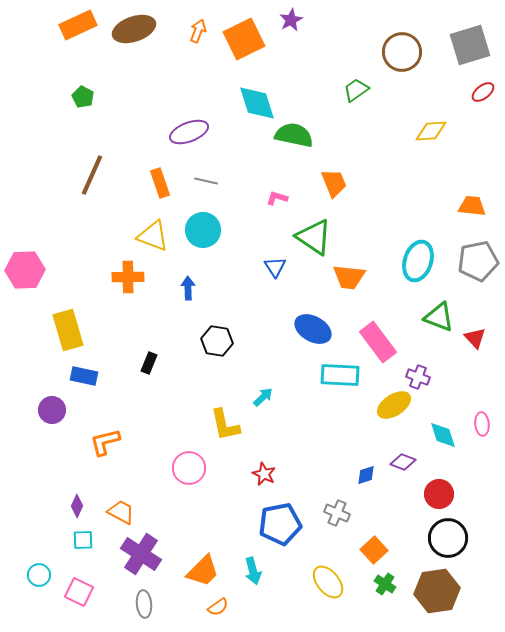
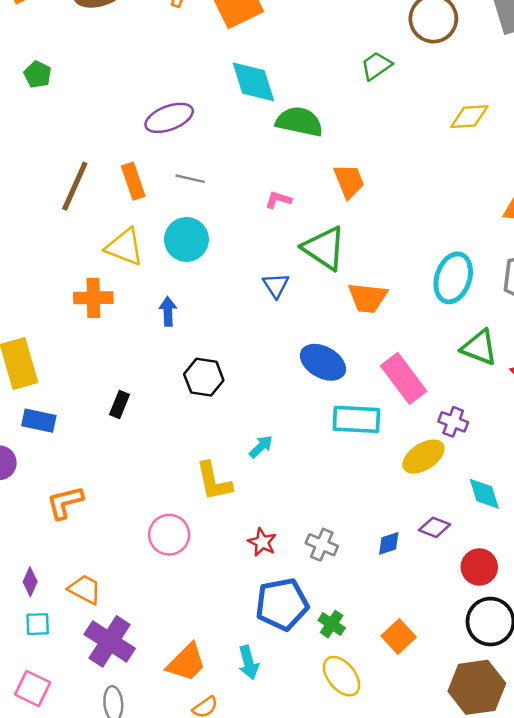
brown line: (92, 175) -> (75, 186), moved
gray cross: (337, 513) -> (322, 545), moved
green cross: (385, 584) -> (332, 624), moved

